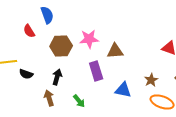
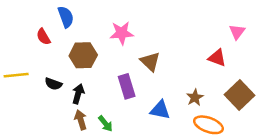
pink star: (89, 39) -> (122, 33), moved
brown triangle: (115, 51) -> (150, 62), turned 48
black semicircle: (26, 74) -> (53, 84), moved
brown arrow: (49, 98) -> (81, 120), moved

